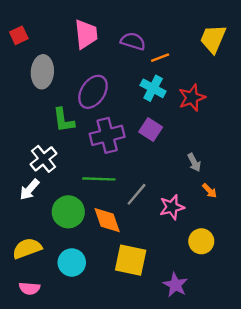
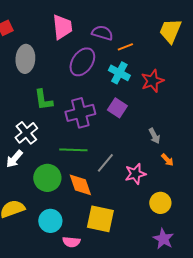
purple ellipse: (93, 92) -> (82, 62), moved
purple star: (175, 285) -> (163, 239), moved
pink semicircle: (29, 288) -> (71, 242), moved

